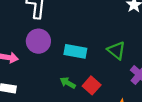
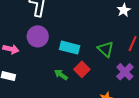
red square: (92, 85) -> (82, 69), moved

